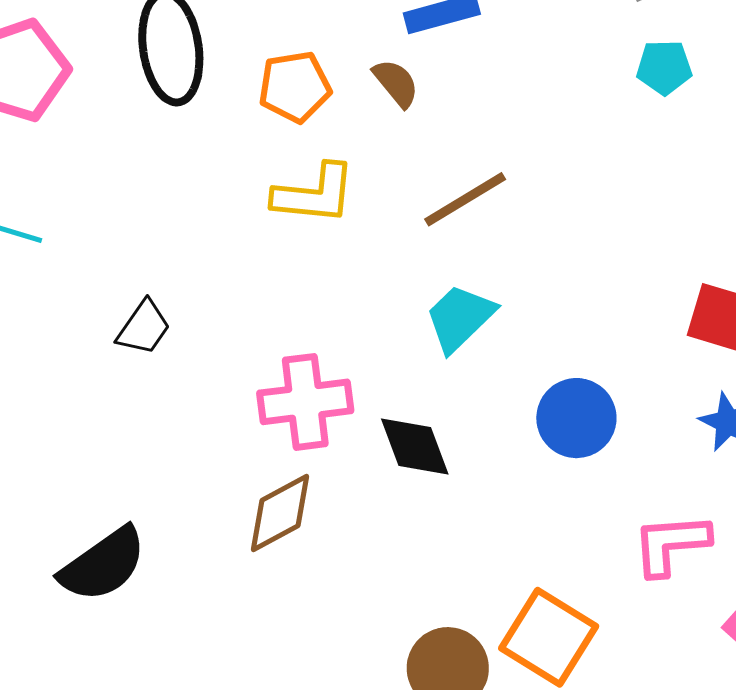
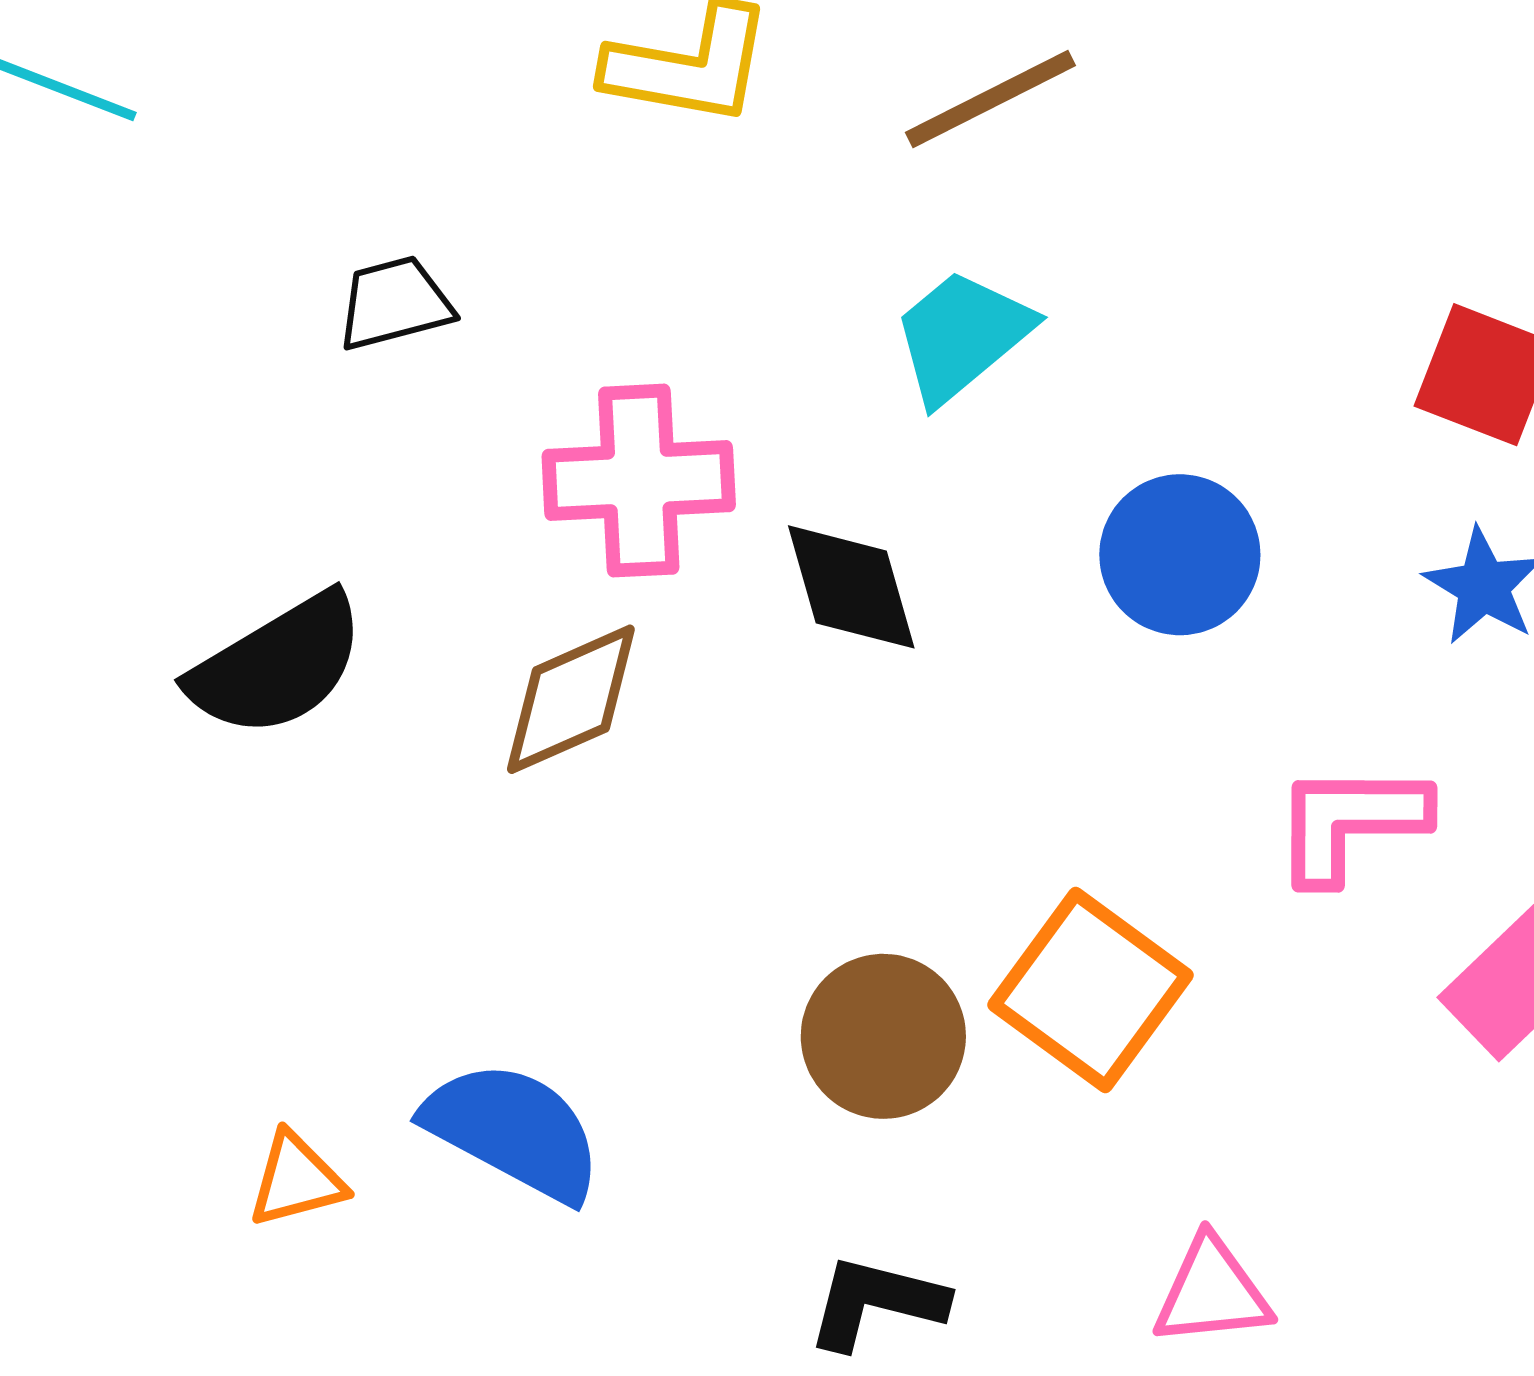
black trapezoid: (144, 328) -> (394, 303), moved, turned -144
black semicircle: (103, 565) -> (277, 665), moved

